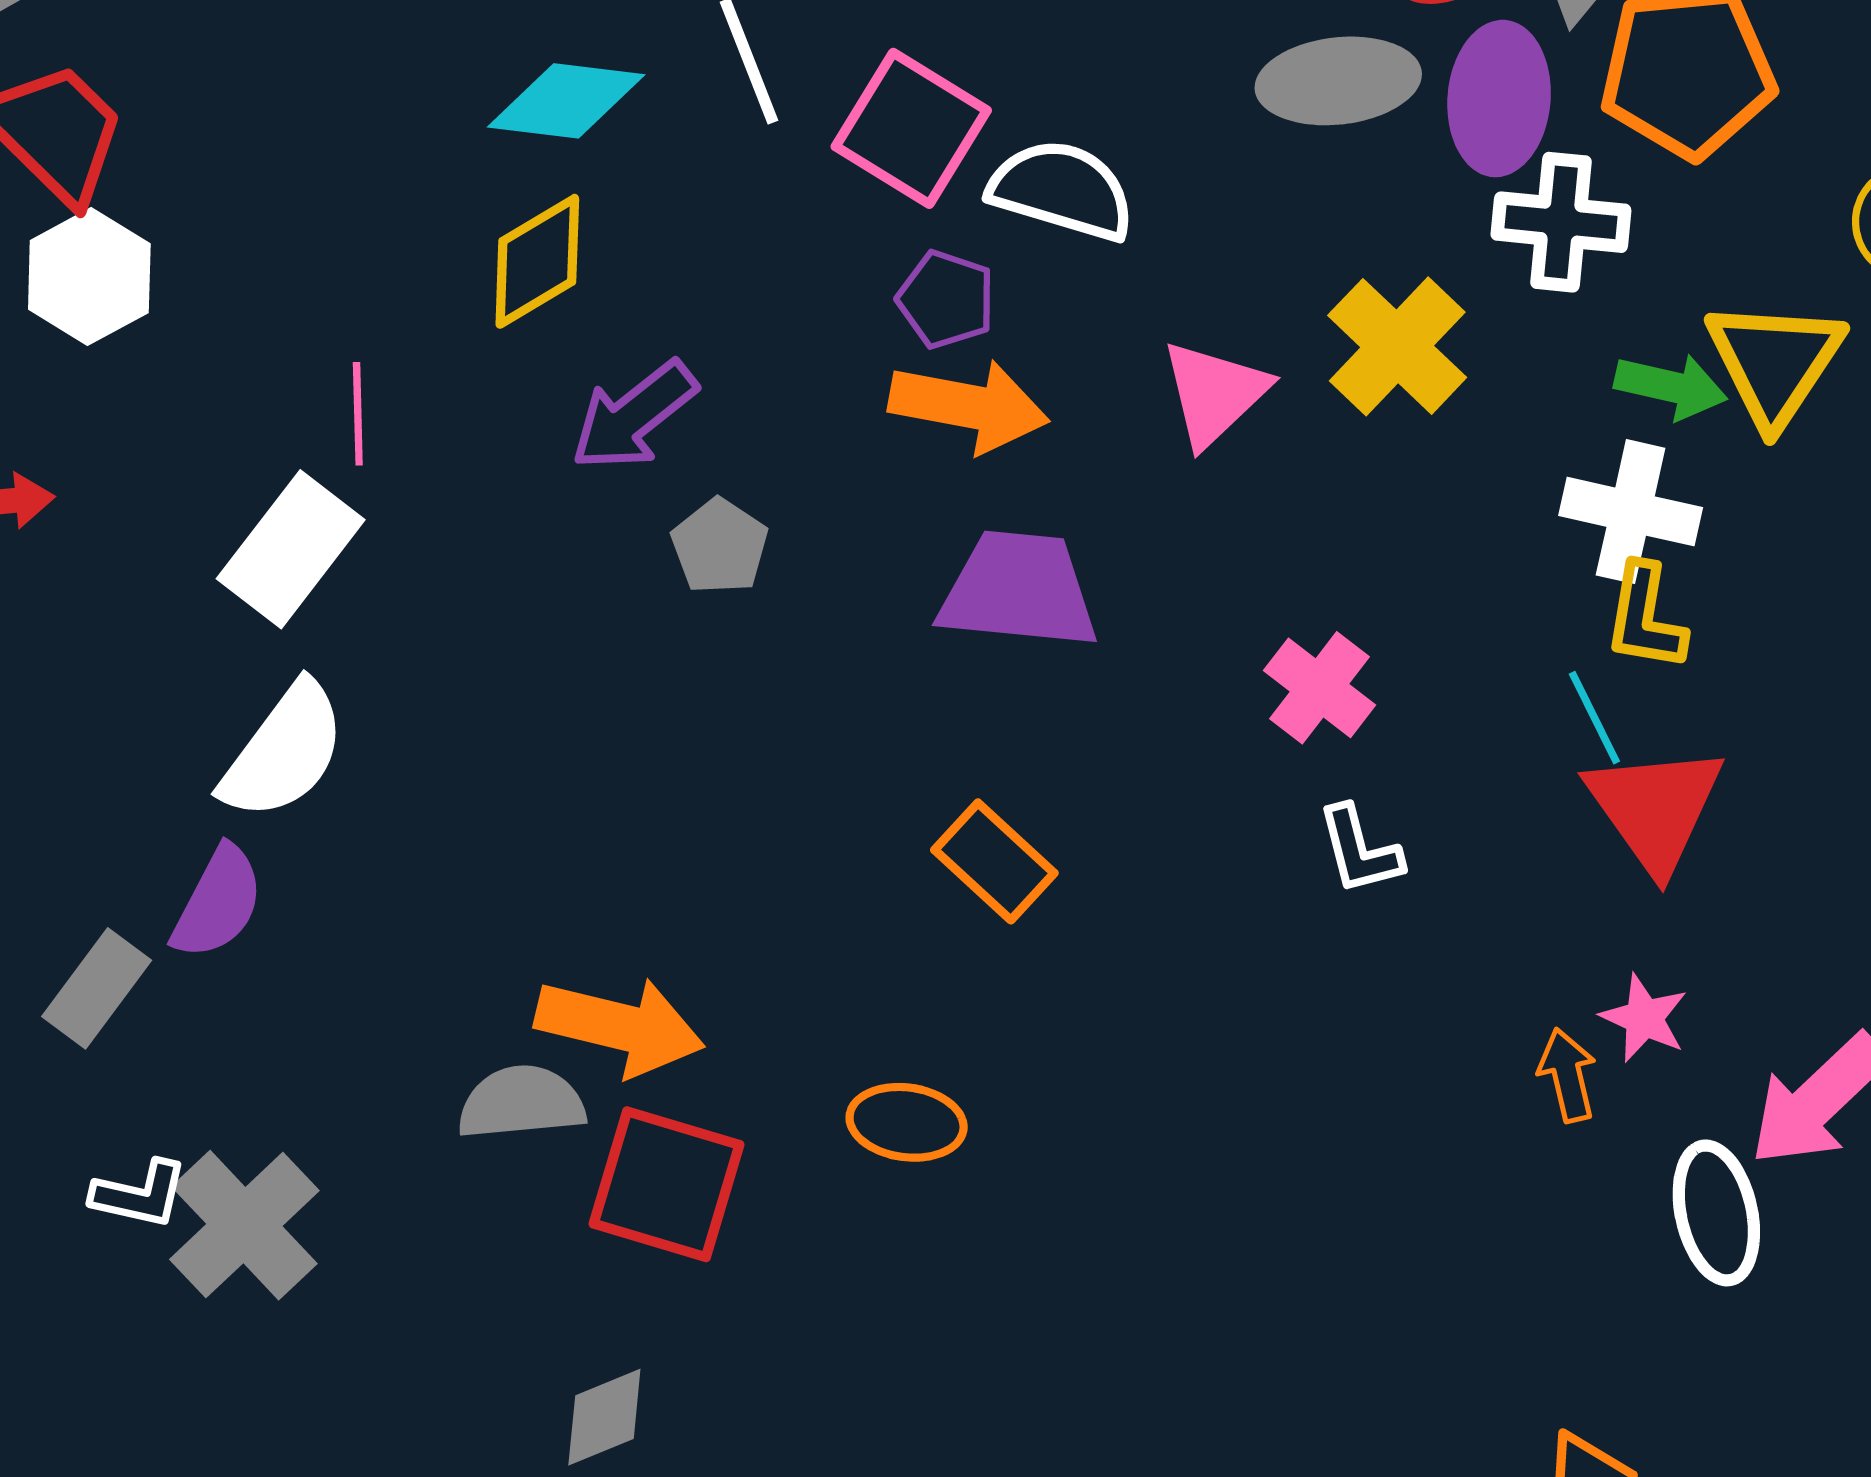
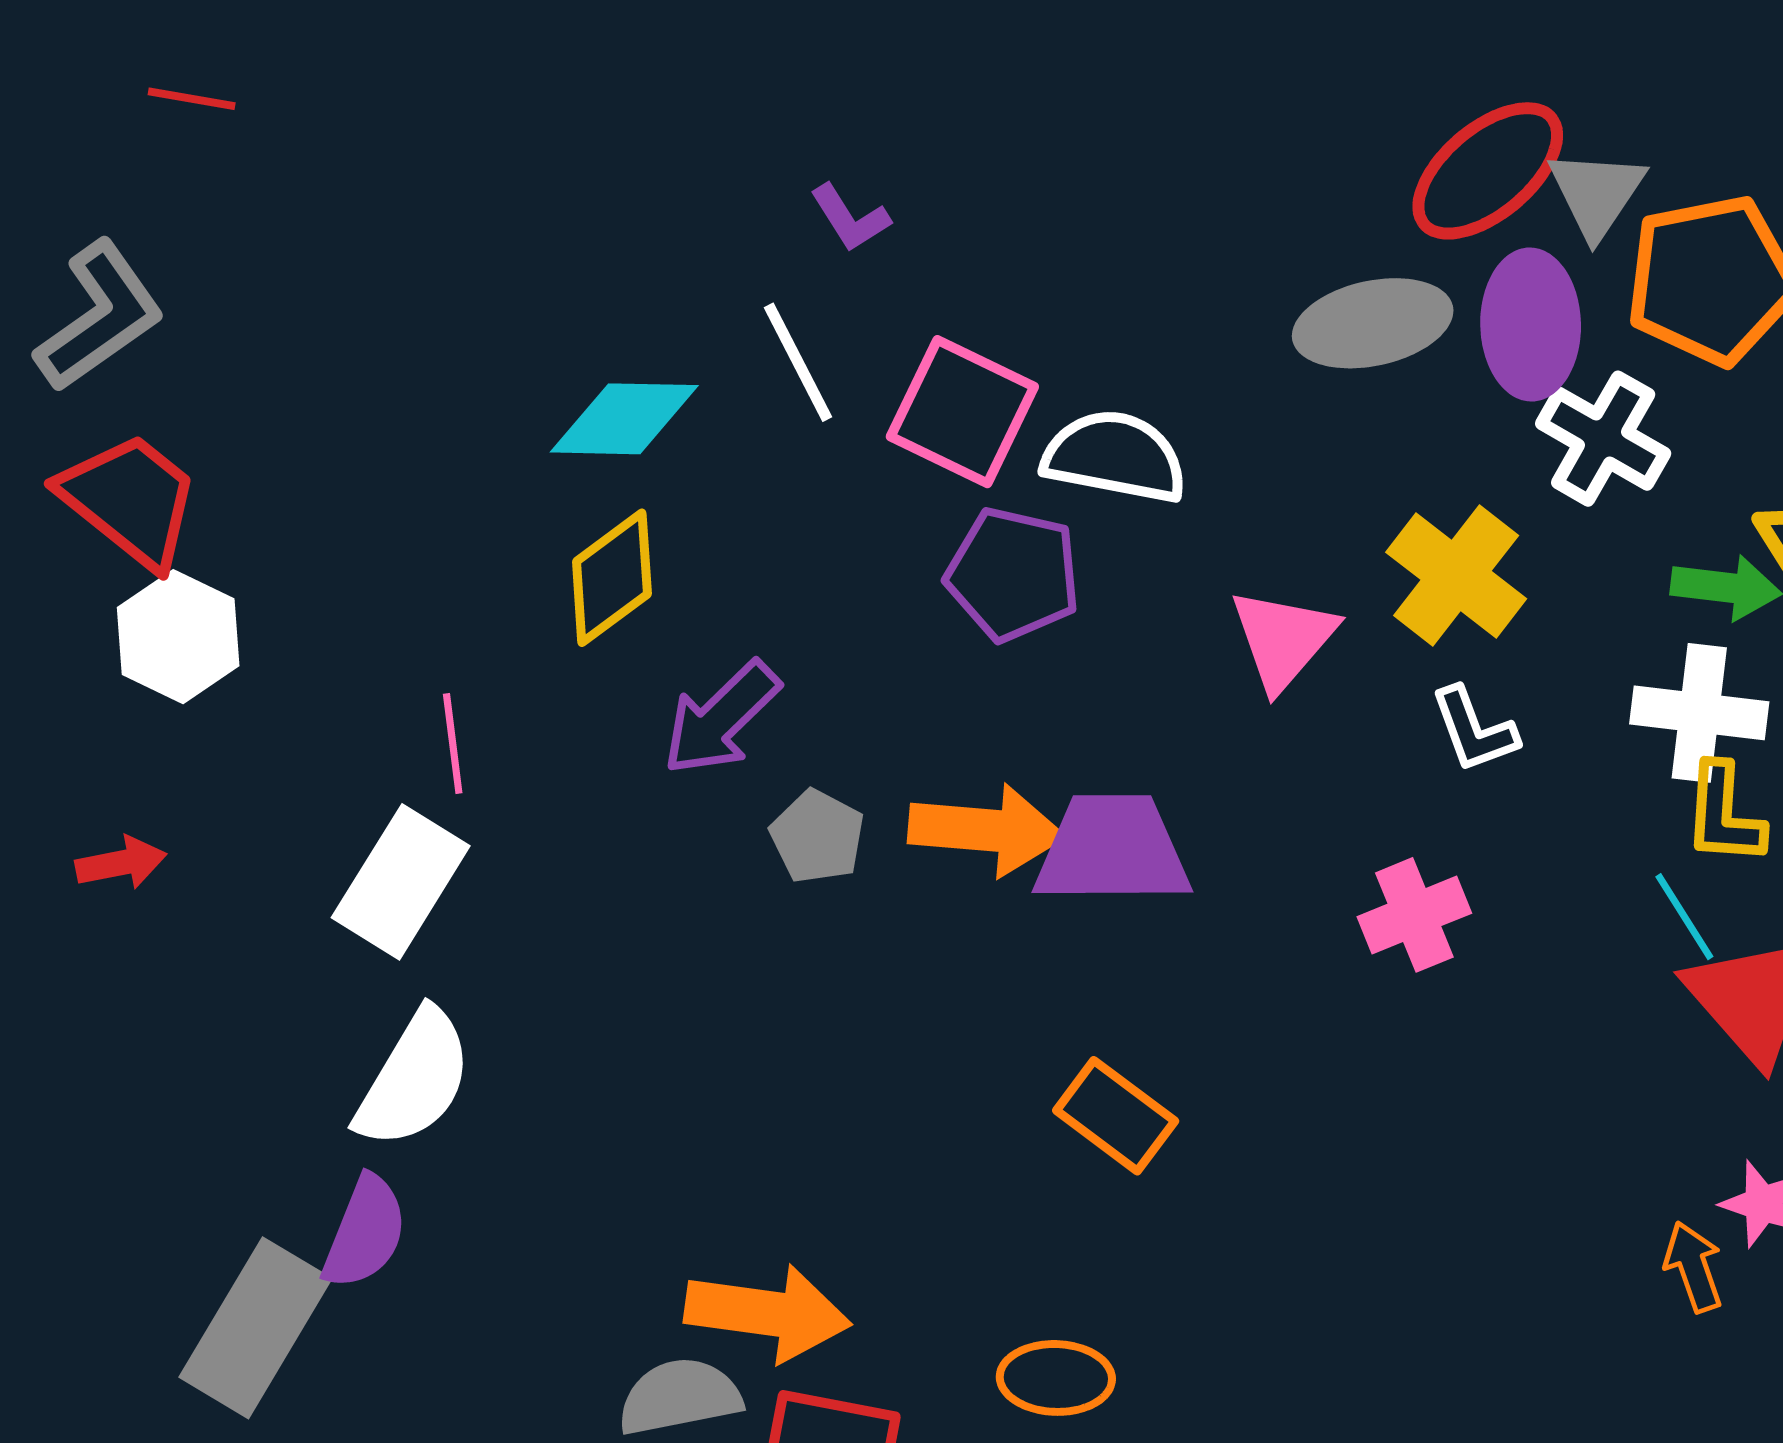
white cross: (1561, 222) -> (1603, 439), turned 30
purple pentagon: (946, 299) -> (1013, 574), size x1.4
orange arrow: (969, 406) -> (987, 830), moved
pink cross: (1320, 688) -> (1414, 915), turned 36
white L-shape: (1360, 850) -> (1474, 730), moved
gray rectangle: (97, 988) -> (255, 1328), size x1.5

